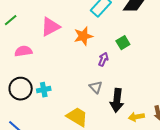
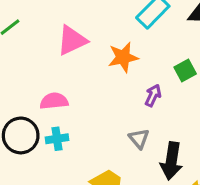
pink semicircle: (23, 51) -> (54, 101), moved

